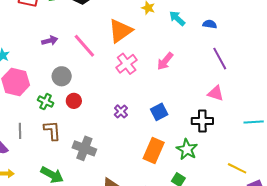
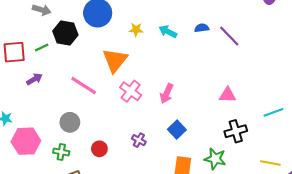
purple arrow: (50, 41) -> (34, 79), moved
purple line: (220, 59) -> (229, 36), moved
pink arrow: (165, 61) -> (167, 94), moved
red circle: (74, 101) -> (99, 149), moved
black cross: (202, 121) -> (236, 131), moved

